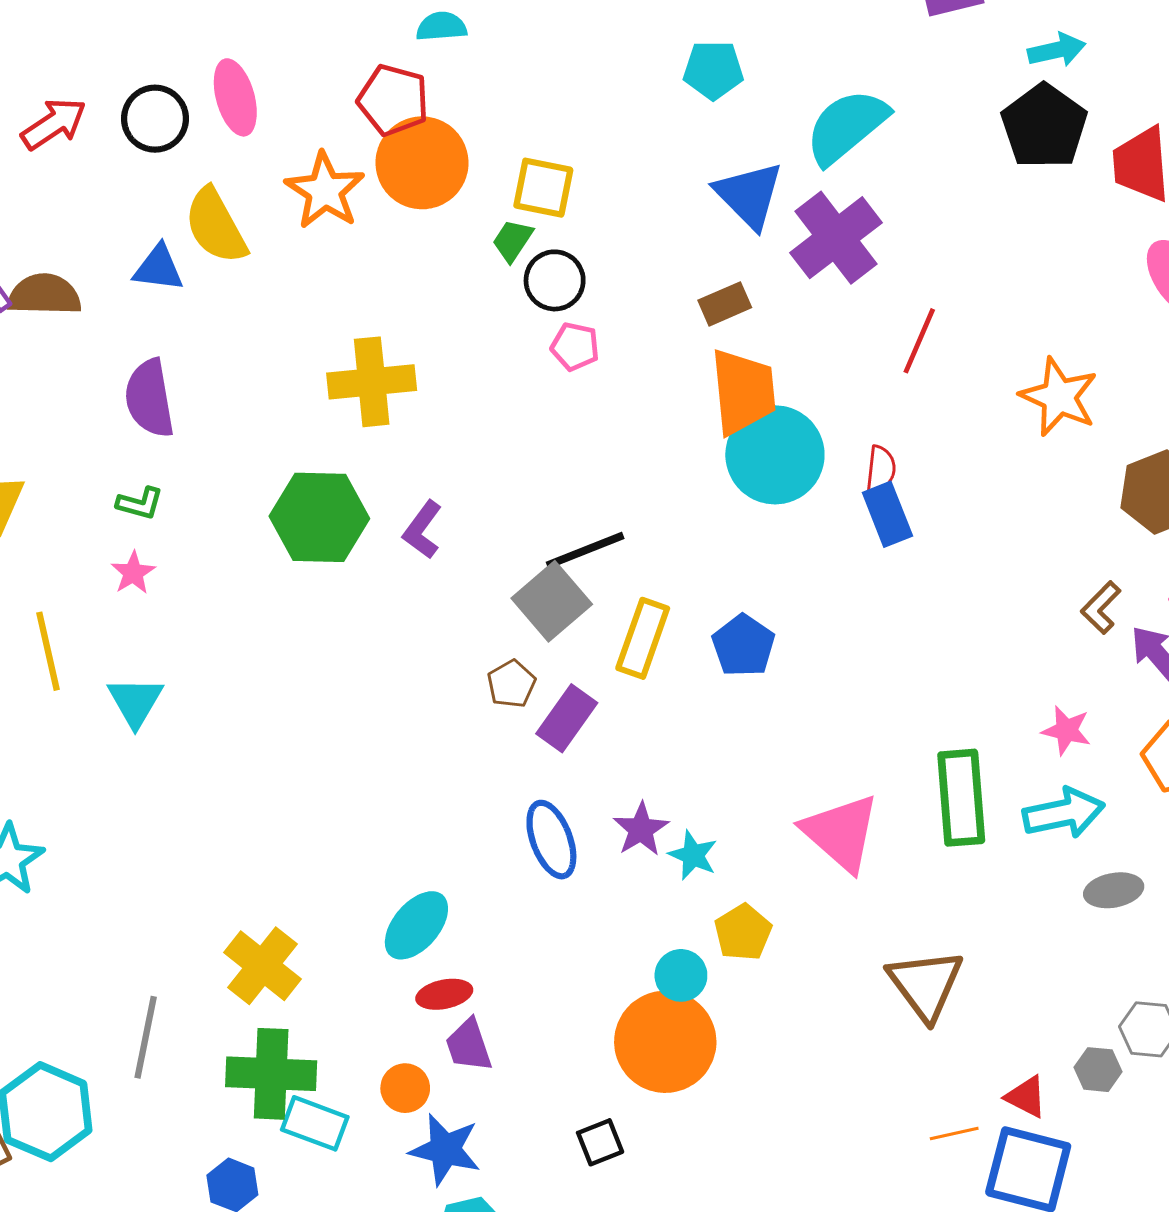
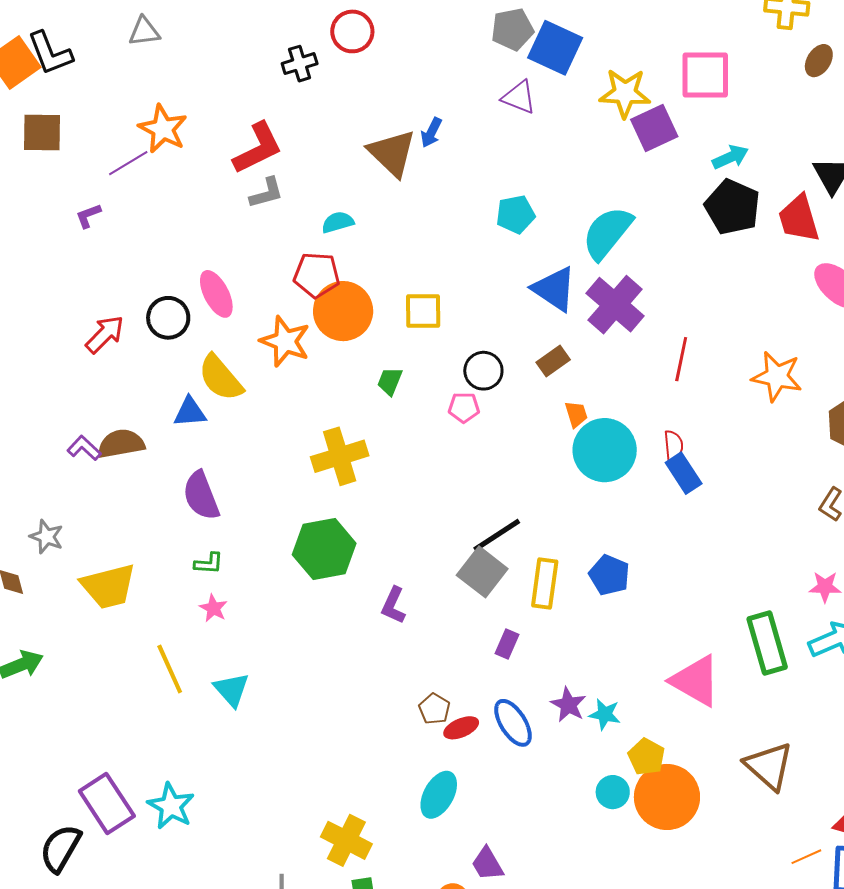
green trapezoid: (513, 241) -> (390, 381), moved
black circle: (555, 280) -> (483, 371), moved
orange trapezoid: (743, 392) -> (576, 414), size x0.5
purple L-shape: (422, 530) -> (393, 605), moved
brown pentagon: (511, 684) -> (434, 709), moved
purple rectangle: (567, 718) -> (507, 644), size x0.7
red ellipse: (444, 994) -> (461, 728), moved
orange circle: (665, 1042) -> (667, 797), moved

